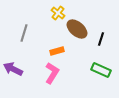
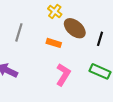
orange rectangle: (57, 51) -> (54, 43), moved, turned 32
pink L-shape: (52, 73) -> (63, 75), moved

